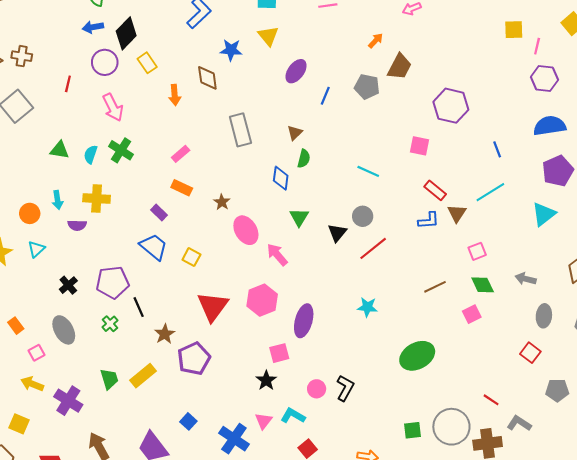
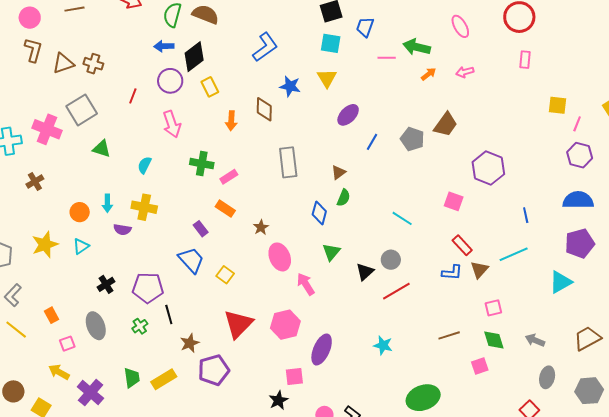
orange arrow: (376, 41) -> (429, 74), moved
green triangle: (60, 150) -> (102, 149), moved
green cross: (121, 150) -> (202, 164), moved, turned -30

